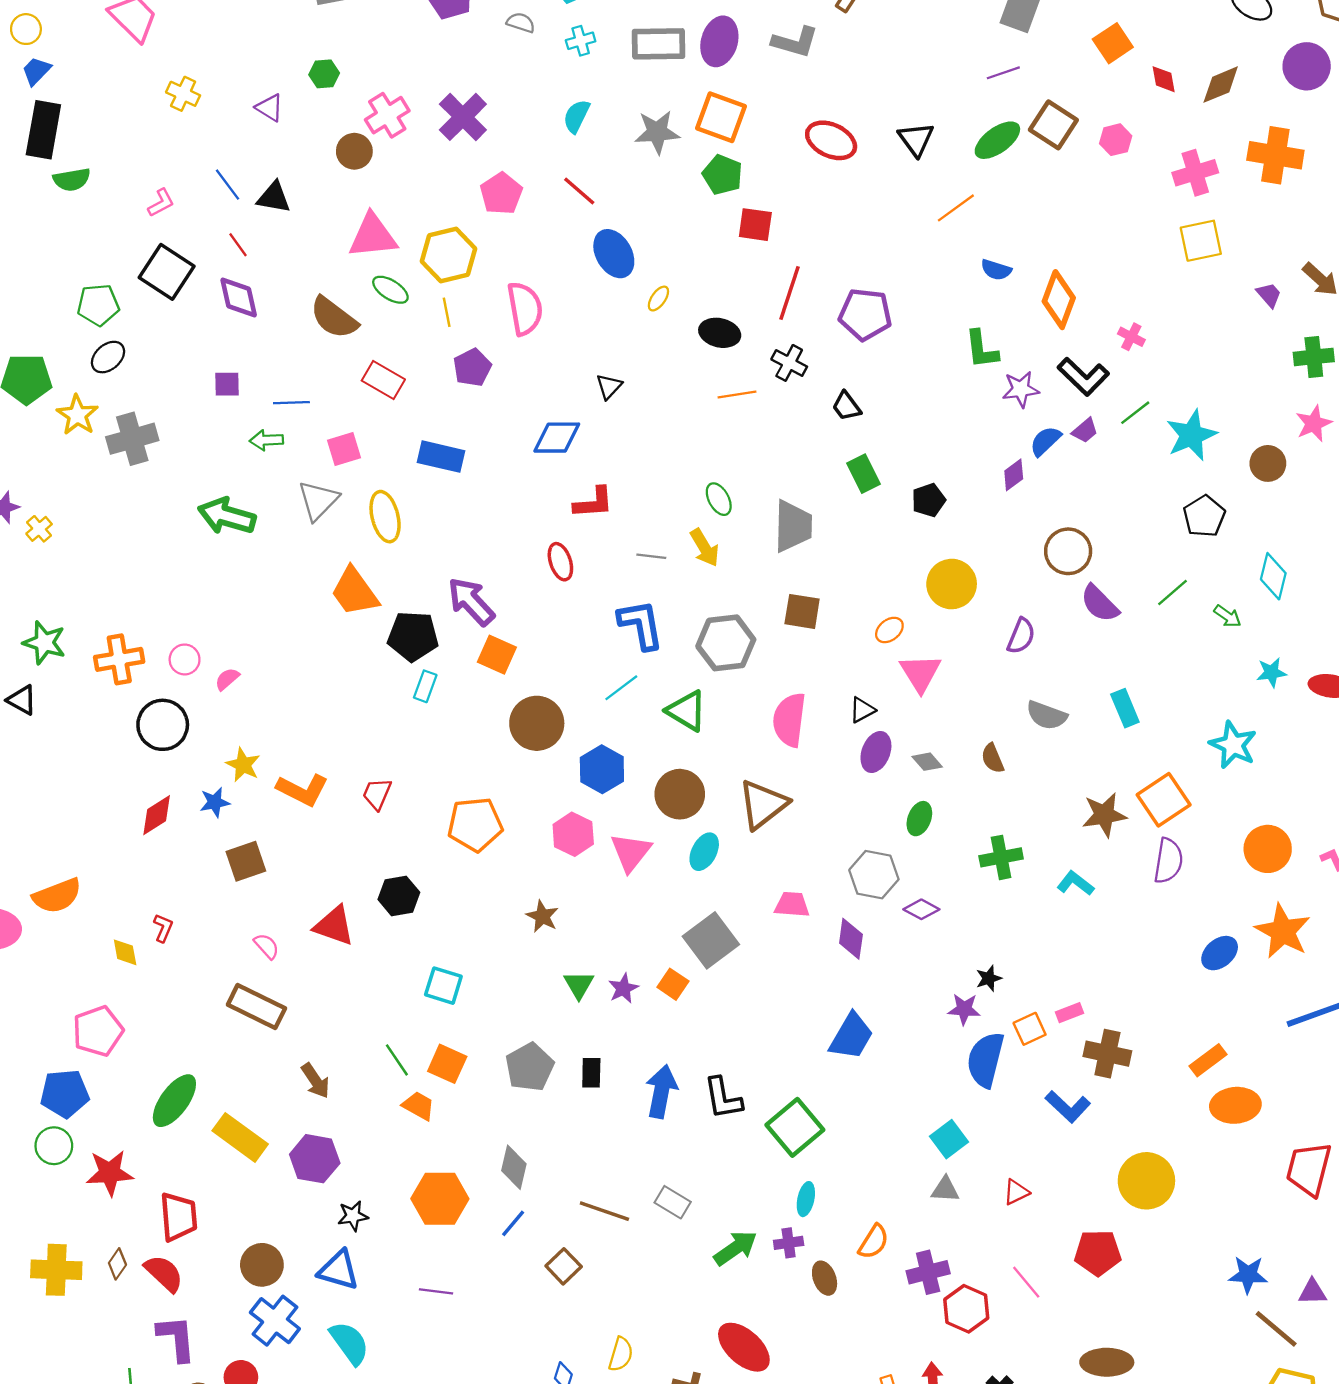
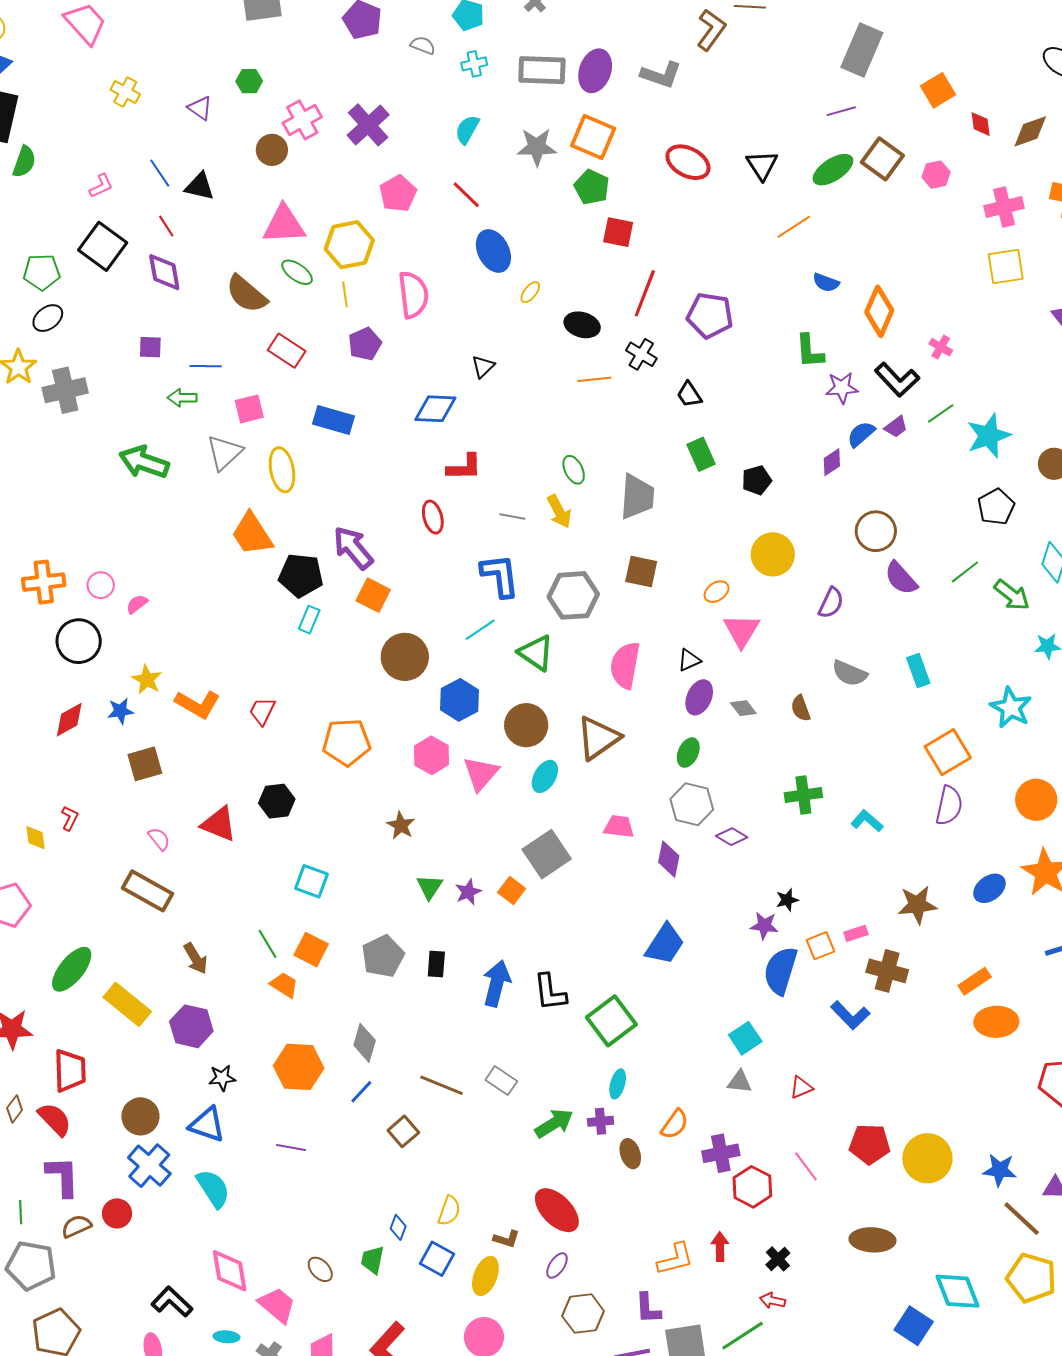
green semicircle: (72, 180) -> (24, 162), turned -64
green arrow: (1227, 616) -> (1012, 595), size x1.5
brown star: (1104, 815) -> (917, 905), moved
green ellipse: (919, 819) -> (688, 753), moved
yellow circle: (1146, 1181) -> (927, 1158), moved

